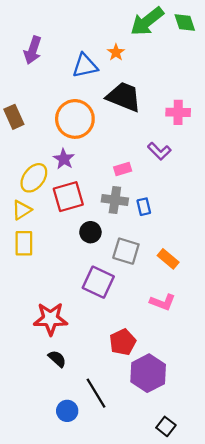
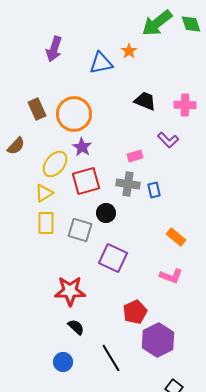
black trapezoid: (124, 97) -> (145, 101), moved, size x0.7
orange circle: (75, 119) -> (74, 114), moved
gray square: (126, 251) -> (80, 230), moved
blue circle: (67, 411) -> (63, 362), moved

